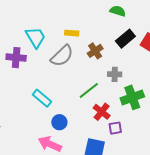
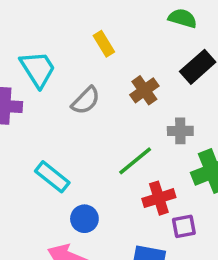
yellow rectangle: (72, 33) -> (104, 44), moved, turned 56
gray semicircle: (62, 56) -> (86, 101), size x0.7
red cross: (102, 112) -> (159, 198), turned 36

